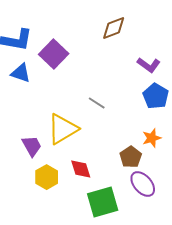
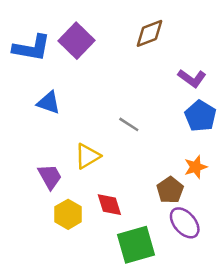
purple square: (54, 54) -> (77, 41), moved
blue triangle: (21, 73) -> (49, 103), moved
yellow triangle: (63, 129) -> (87, 156), size x0.7

